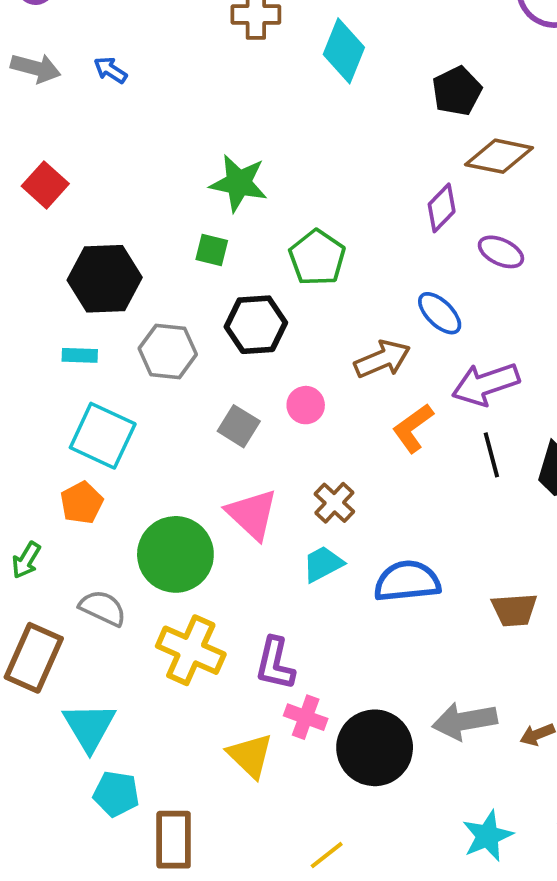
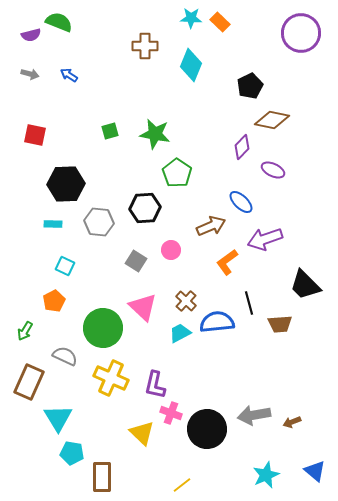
gray arrow: (36, 68) -> (30, 74), size x0.7
green star: (239, 183) -> (155, 134), moved
red square: (45, 185) -> (35, 135), turned -30
green square: (212, 250) -> (110, 131), moved, turned -30
cyan square: (103, 436) -> (65, 266), size x0.6
black line: (491, 455) -> (249, 303), moved
blue semicircle: (407, 581) -> (217, 322), moved
brown trapezoid: (514, 610) -> (280, 324), moved

